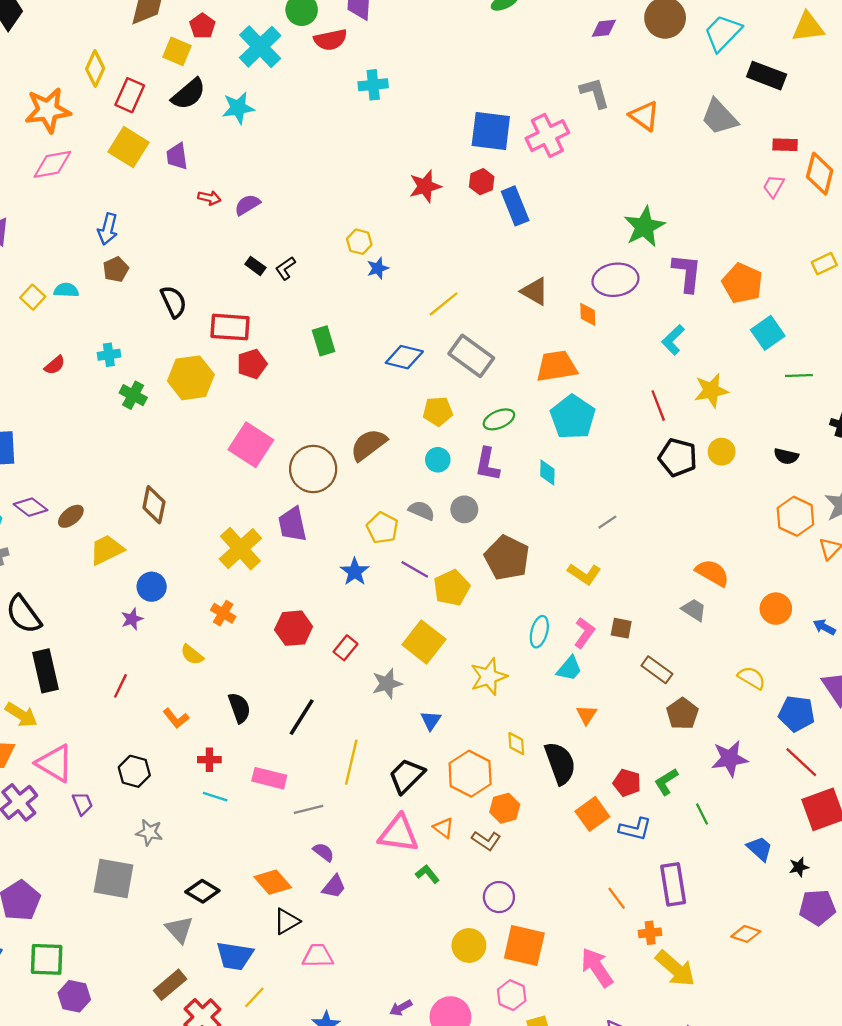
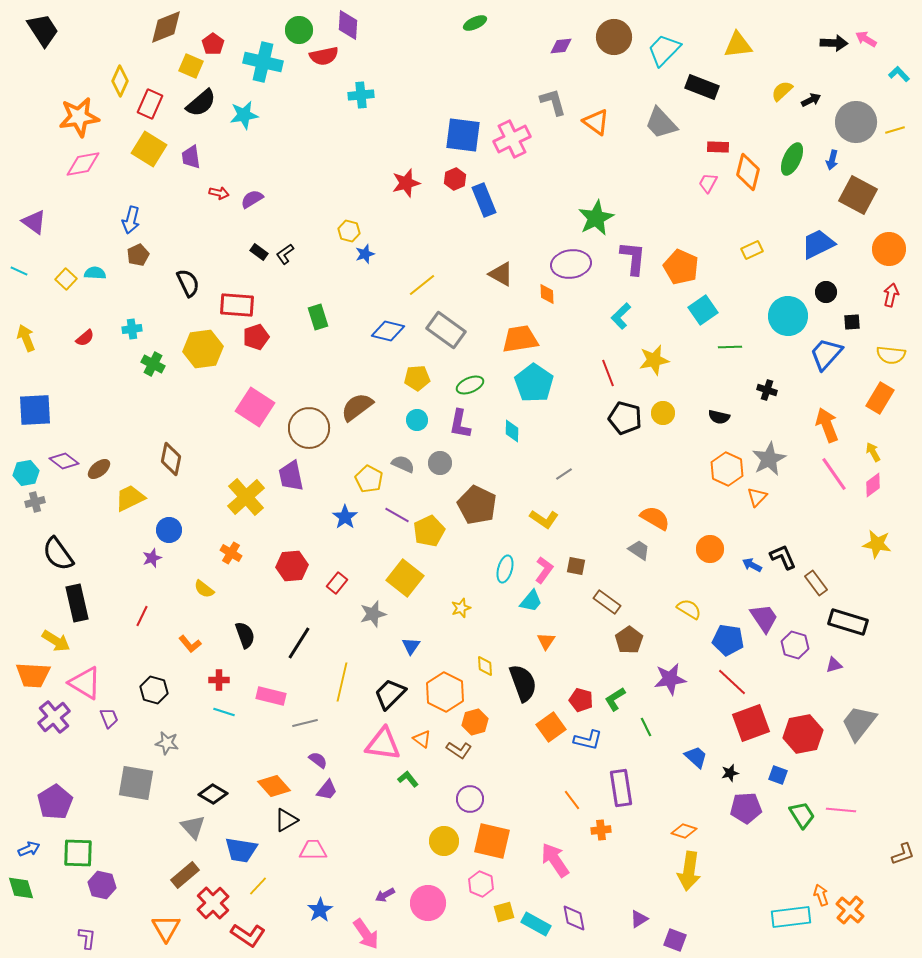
cyan cross: (260, 47) -> (263, 62), turned -33
yellow star: (489, 677) -> (461, 608), size x0.6
yellow arrow: (675, 969) -> (689, 871), moved, turned 57

